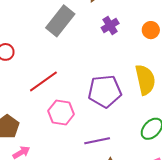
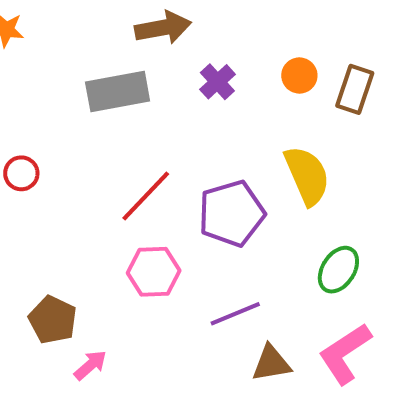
gray rectangle: (60, 21) -> (118, 92), turned 52
red line: (43, 81) -> (146, 196), moved

